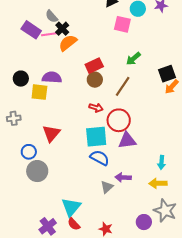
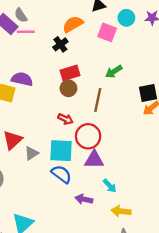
gray semicircle: (52, 16) -> (21, 15), moved
black cross: (62, 29) -> (60, 44), moved
orange semicircle: (68, 43) -> (73, 24), moved
brown line: (123, 86) -> (98, 100), turned -30
cyan arrow: (162, 162) -> (110, 186), moved, turned -56
gray triangle: (107, 187) -> (32, 153), moved

